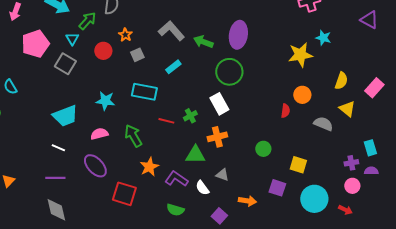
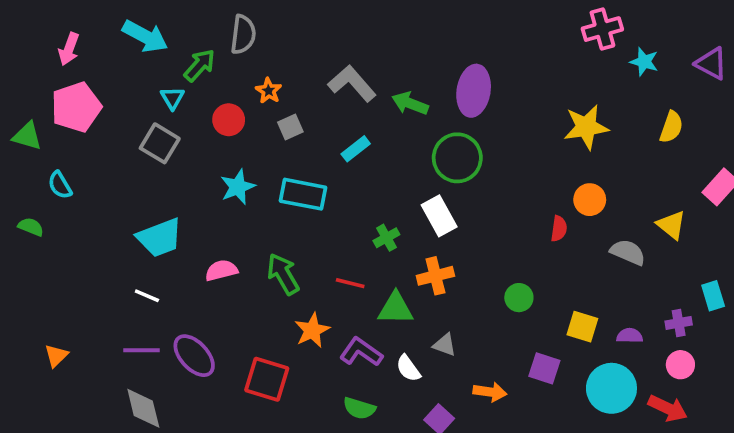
cyan star: (323, 38) -> (644, 62), moved
pink pentagon: (35, 44) -> (76, 107), moved
yellow semicircle: (341, 81) -> (671, 127), moved
cyan star: (105, 101) -> (238, 187), moved, turned -30
red line: (166, 121) -> (350, 283), moved
purple ellipse: (95, 166) -> (194, 356), moved
purple semicircle: (371, 171) -> (630, 336), moved
red arrow: (345, 210) -> (668, 408), size x1.5

